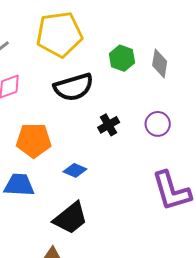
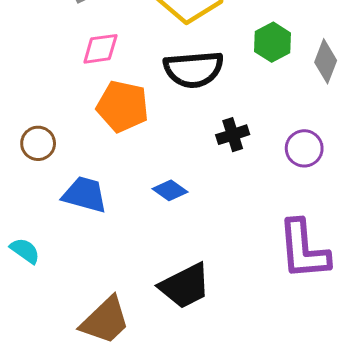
orange pentagon: (34, 140) -> (123, 106), moved
black trapezoid: (71, 218) -> (185, 286), moved

